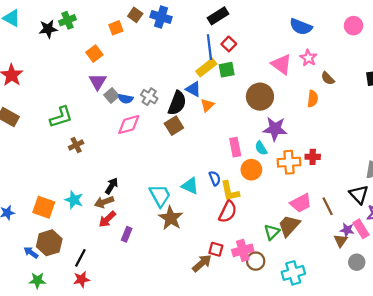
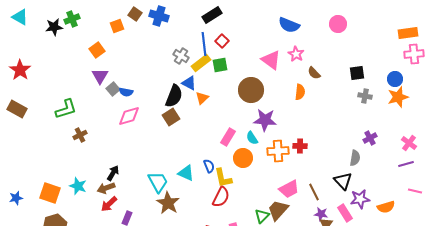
gray cross: (149, 97) -> (181, 56), moved
pink rectangle: (235, 147) -> (228, 137), turned 42
purple star: (347, 230) -> (321, 214), moved

